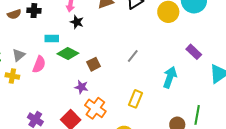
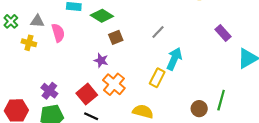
green diamond: (68, 53) -> (102, 16), moved
gray triangle: (19, 55) -> (37, 21), turned 40
pink semicircle: (39, 64) -> (58, 33), turned -42
cyan arrow: (170, 77) -> (174, 59), moved

